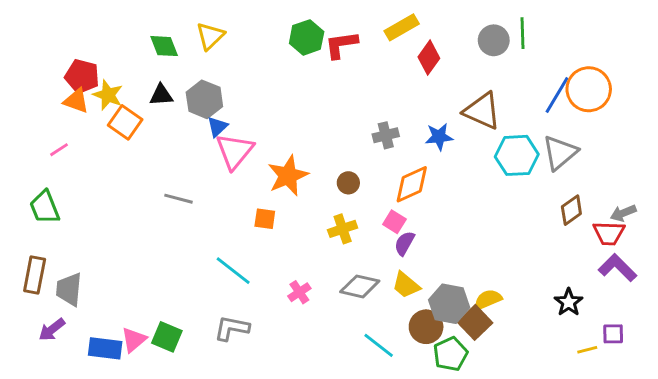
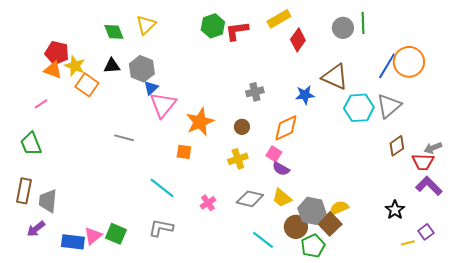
gray cross: (386, 135) -> (255, 92), moved
purple semicircle: (404, 243) -> (281, 169), turned -90
purple square: (613, 334) -> (426, 232), turned -35

